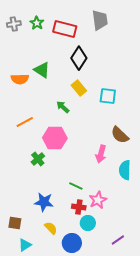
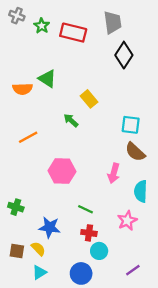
gray cross: (14, 24) -> (17, 16), moved, turned 32
black diamond: (79, 58) -> (124, 55), moved
cyan square: (108, 96) -> (131, 125), moved
pink hexagon: (55, 138) -> (62, 171), moved
green cross: (38, 159) -> (16, 207), moved, turned -32
pink star: (98, 200) -> (127, 221), moved
yellow semicircle: (51, 228) -> (38, 249), moved
cyan triangle: (25, 245) -> (39, 272), moved

